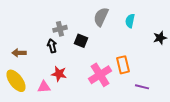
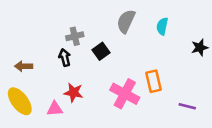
black square: (81, 41) -> (101, 51), turned 32
pink cross: (100, 75) -> (125, 94), turned -30
purple line: (142, 87) -> (187, 106), moved

